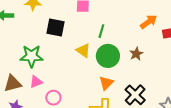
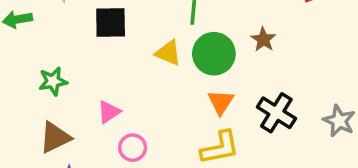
green star: (32, 56) -> (53, 81), moved, size x0.7
pink triangle: (36, 82) -> (109, 112), moved

